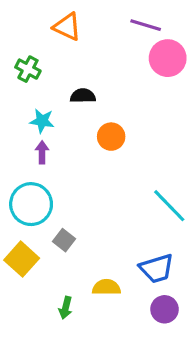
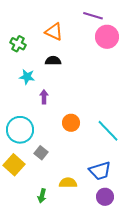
orange triangle: (67, 27) -> (54, 32), moved
orange circle: (111, 137) -> (71, 123), moved
purple arrow: (42, 152) -> (44, 97), moved

